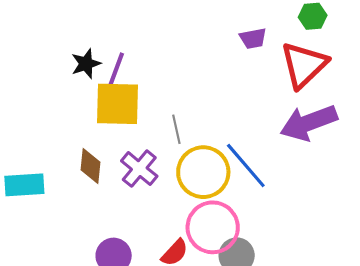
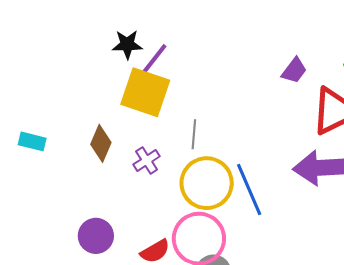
purple trapezoid: (253, 38) -> (294, 70), turned -60
purple cross: (139, 169) -> (147, 160), size x0.7
cyan rectangle: (24, 185) -> (32, 141), size x0.7

